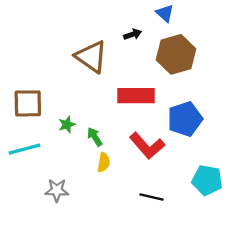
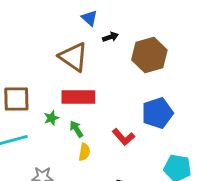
blue triangle: (165, 13) -> (89, 18), moved
red rectangle: (136, 96) -> (78, 97), moved
red L-shape: (147, 146) -> (123, 137), size x0.7

